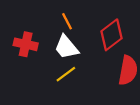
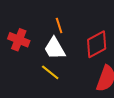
yellow line: (66, 74) -> (50, 72), turned 66

